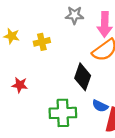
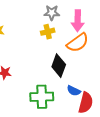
yellow cross: (42, 42) -> (48, 32), moved

